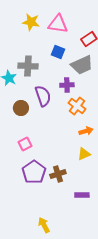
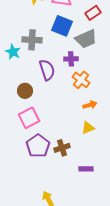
blue square: (58, 52) -> (62, 26), size x1.5
brown circle: (21, 108) -> (25, 91), moved
pink square: (25, 144) -> (29, 118), size x1.5

